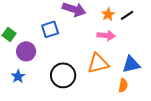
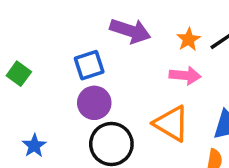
purple circle: (26, 51) -> (94, 103), moved
orange triangle: (98, 63) -> (171, 123), turned 45

